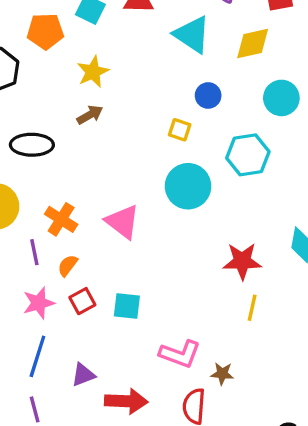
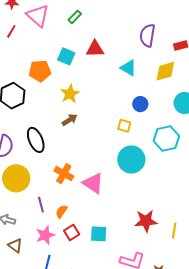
cyan triangle: (192, 35) -> (128, 68), size x0.7
black ellipse: (32, 145) -> (36, 140), turned 70
orange cross: (61, 219) -> (64, 174), moved
red star: (242, 261) -> (146, 221), moved

